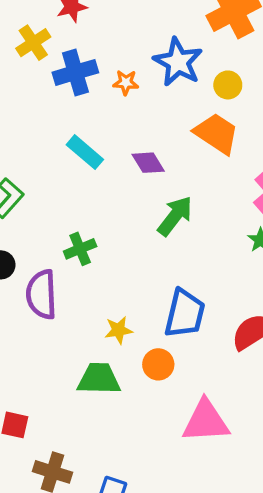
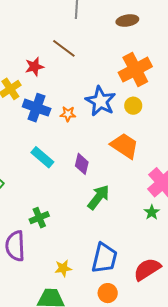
blue cross: (75, 72) -> (37, 108), turned 36
yellow circle: (228, 85) -> (133, 106), moved
purple diamond: (148, 163) -> (82, 164), turned 45
orange circle: (158, 364) -> (108, 293), moved

